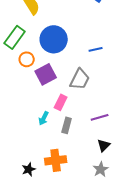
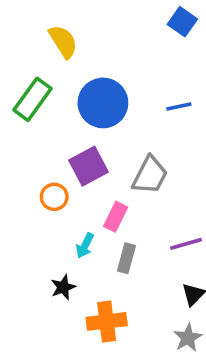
blue line: (96, 49) -> (179, 107), moved
orange circle: (27, 59) -> (54, 197), moved
black star: (29, 169) -> (63, 287), moved

